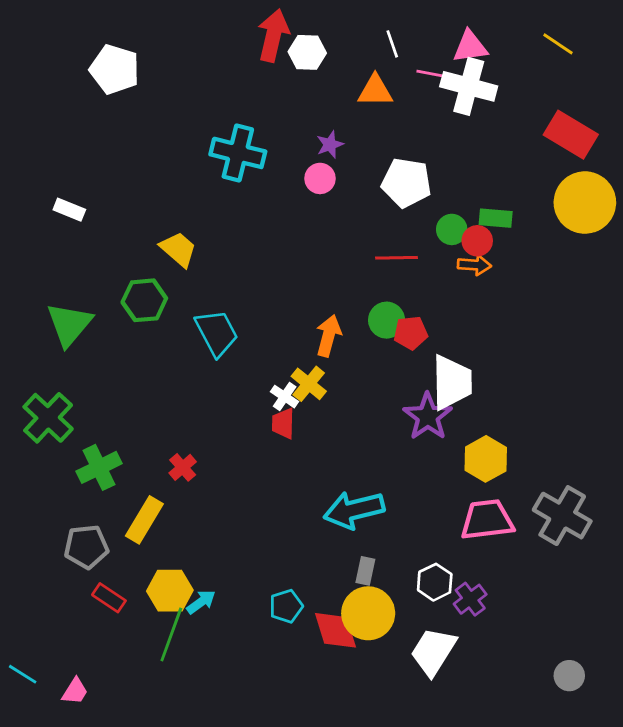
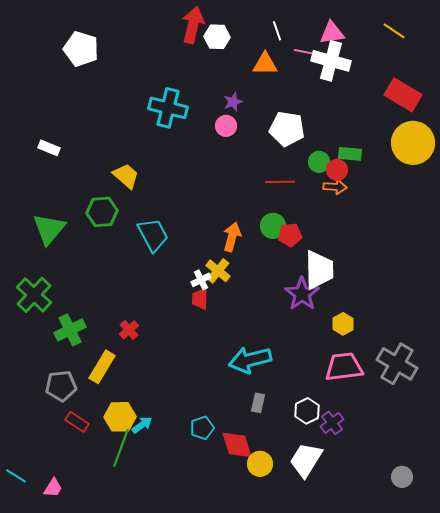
white cross: (285, 397) -> (201, 280), turned 30
yellow hexagon: (486, 459) -> (343, 324), size x0.7
yellow circle: (368, 613) -> (260, 464), moved, size x0.7

